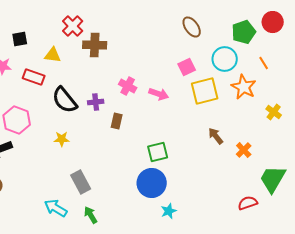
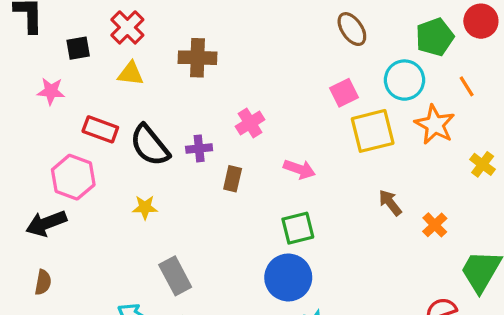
red cross: (73, 26) -> (127, 27), moved
red rectangle: (34, 77) -> (100, 129), moved
pink cross: (128, 86) -> (250, 123), turned 30
pink arrow: (159, 94) -> (299, 169), moved

